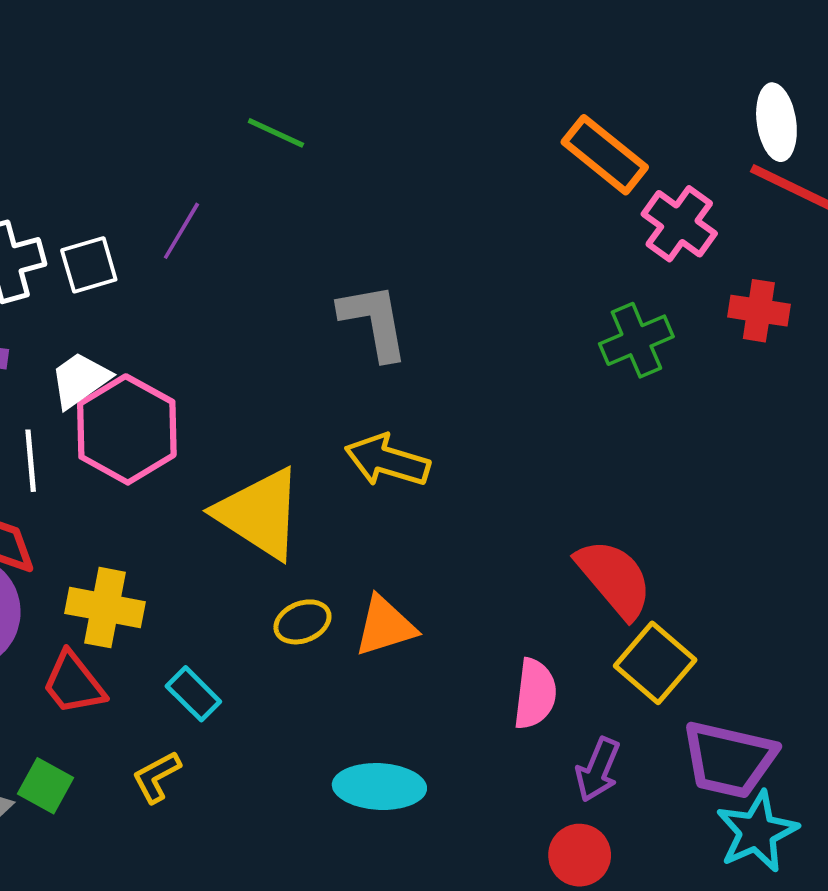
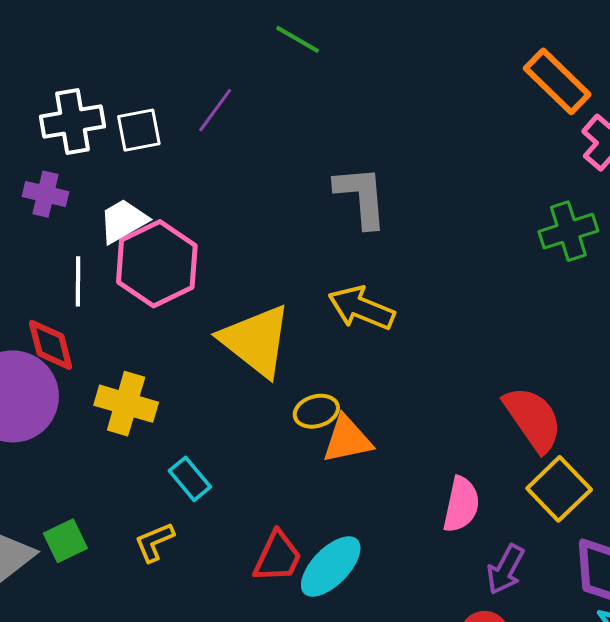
yellow ellipse: (302, 622) -> (316, 411), moved
red trapezoid: (74, 683) -> (278, 557), moved, turned -122
green square: (45, 786) -> (65, 541), turned 30
cyan ellipse: (379, 787) -> (331, 566), turned -54

